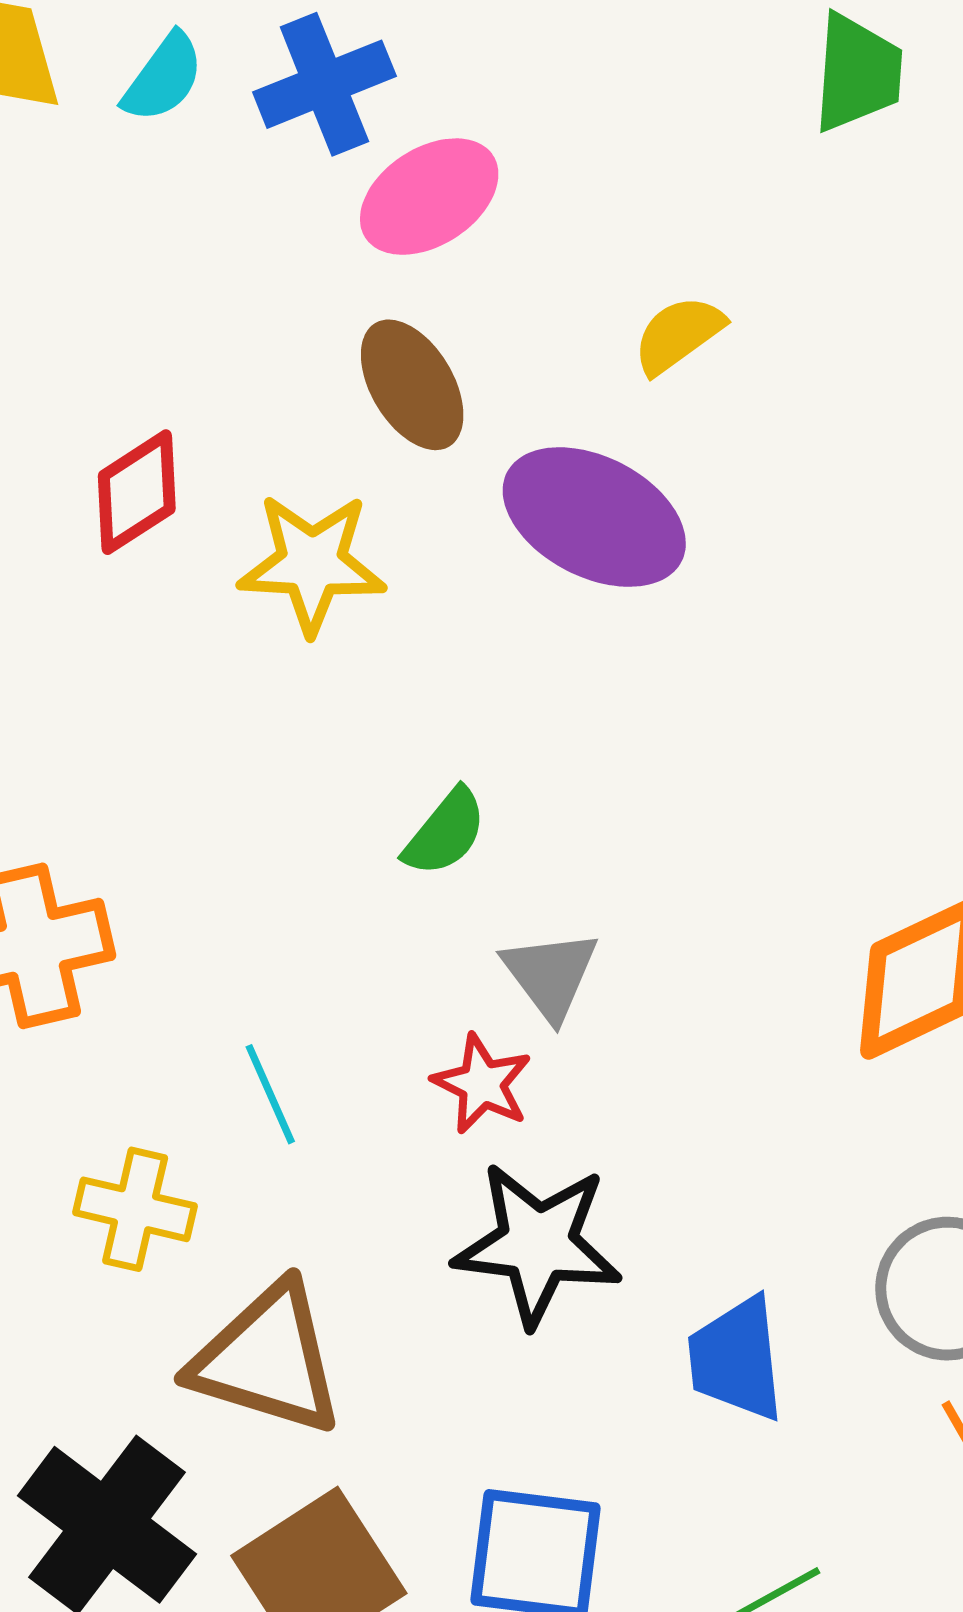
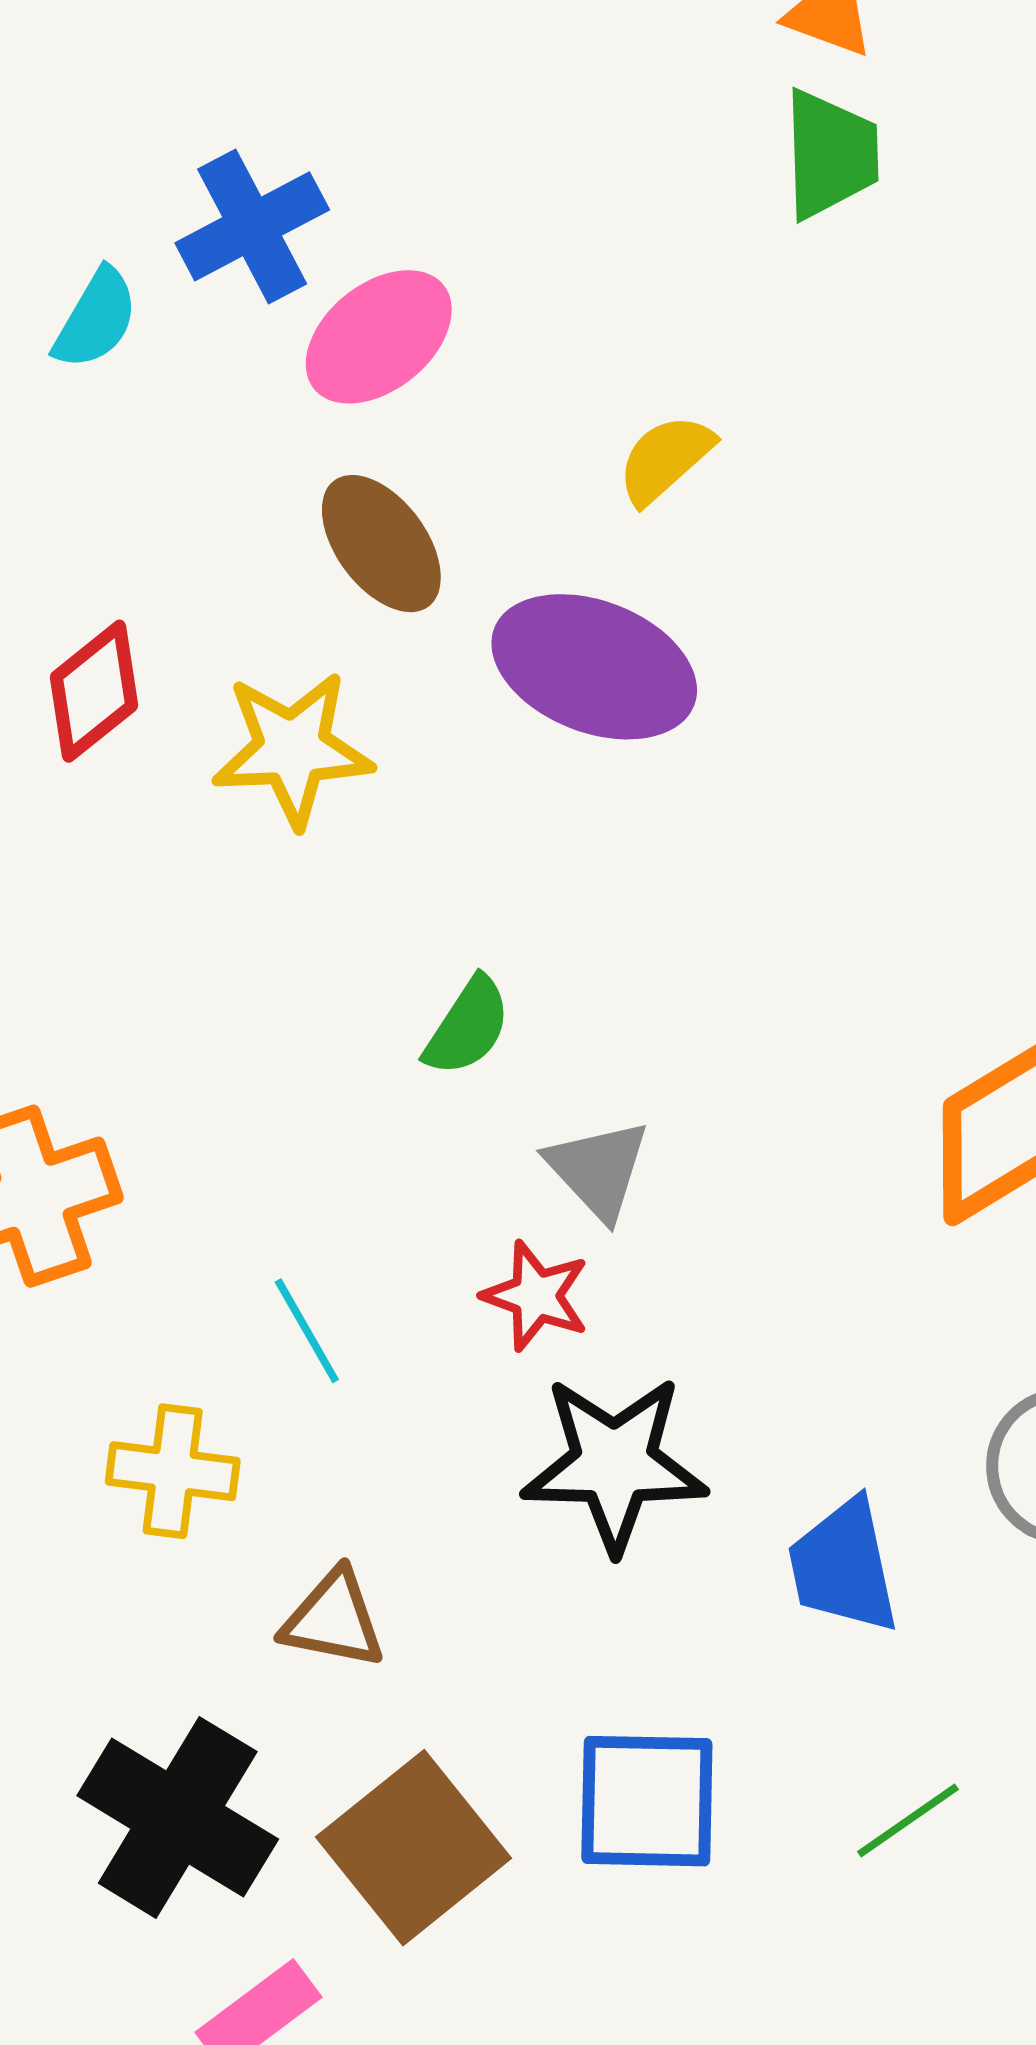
cyan semicircle: (163, 78) -> (96, 319), moved
brown triangle: (267, 1359) -> (333, 1619), size x0.6

